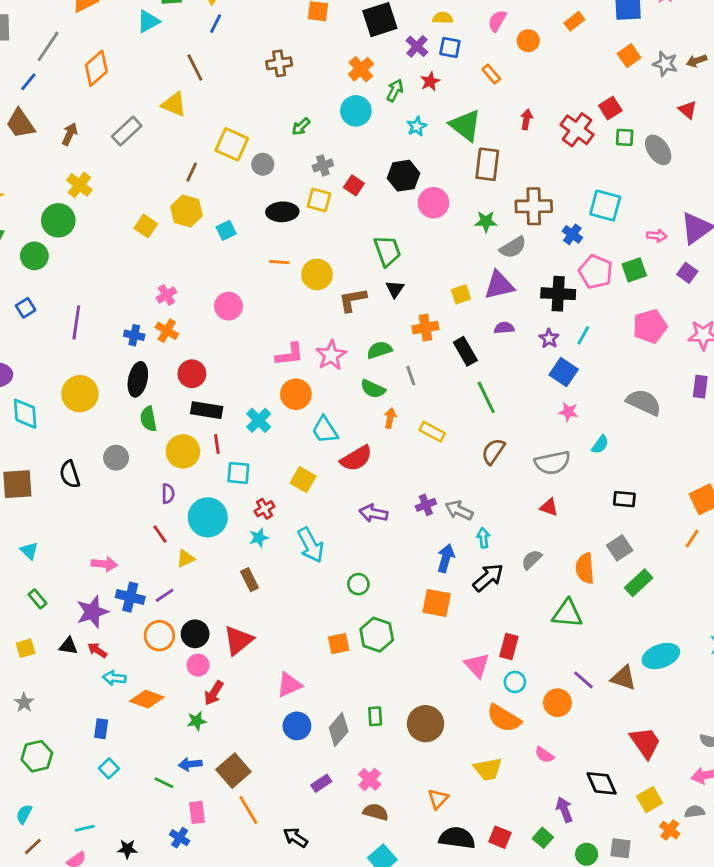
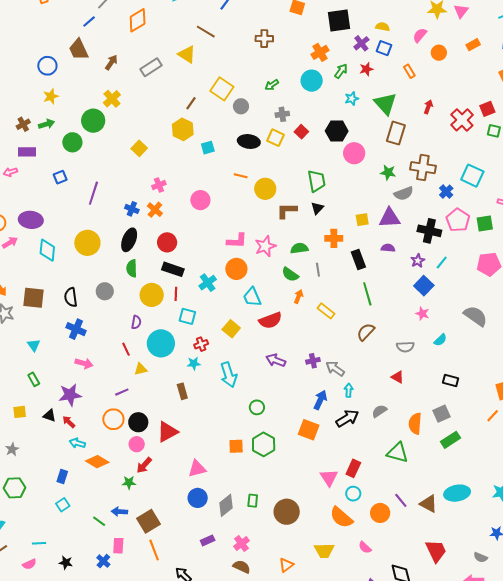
brown line: (195, 68) -> (206, 32), turned -42
yellow square: (146, 226) -> (139, 148), moved
gray semicircle: (552, 463) -> (405, 347), size x0.7
blue cross: (130, 597) -> (76, 329), moved

